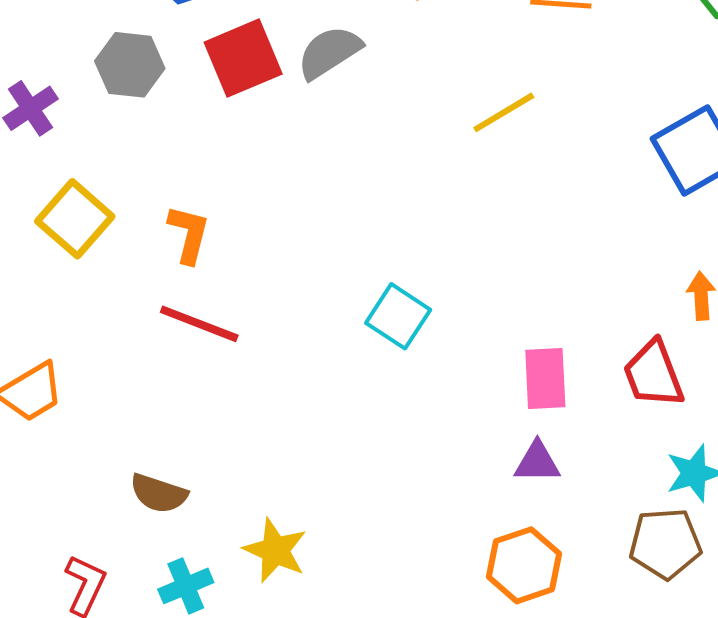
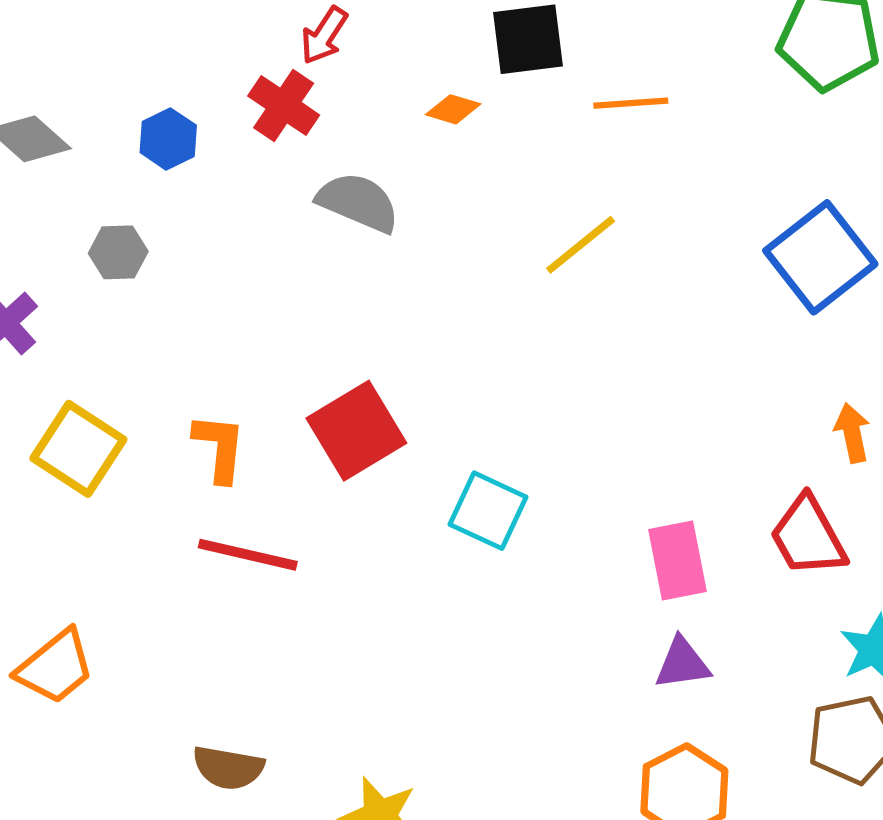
gray semicircle: (329, 52) -> (358, 202), turned 64
red square: (243, 58) -> (356, 431), moved
gray hexagon: (130, 65) -> (118, 252), size x0.7

